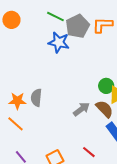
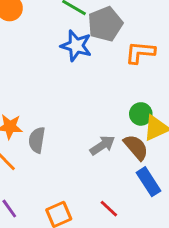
orange L-shape: (103, 25) -> (140, 52), moved
gray semicircle: (36, 98) -> (37, 140), moved

